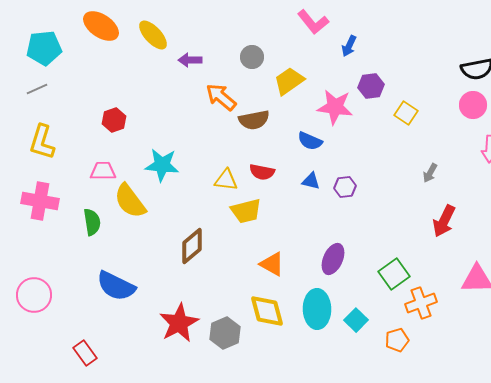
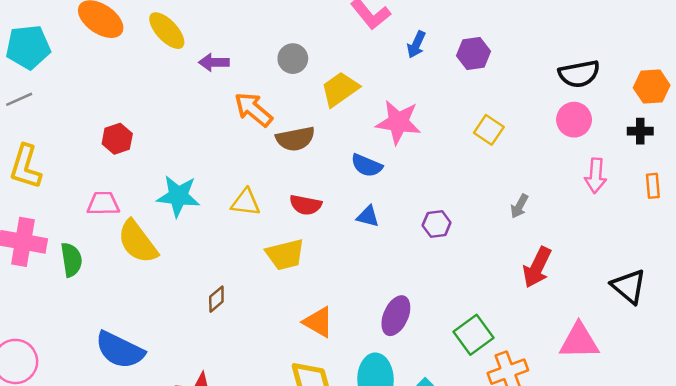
purple hexagon: (371, 86) -> (474, 53), moved
yellow triangle: (226, 180) -> (246, 202), moved
purple hexagon: (345, 187) -> (437, 224), moved
green semicircle: (92, 222) -> (71, 260), moved
brown diamond: (192, 246) -> (216, 299), size x0.6

